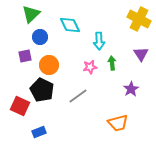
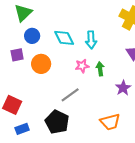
cyan diamond: (70, 25) -> (64, 38), moved
green arrow: (112, 63) -> (100, 69), moved
black pentagon: (42, 90) -> (57, 122), moved
blue rectangle: (39, 132) -> (22, 129), moved

